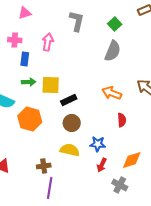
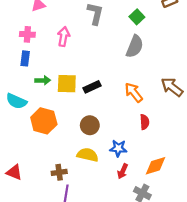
blue rectangle: (25, 59) -> (25, 58), moved
orange arrow: (112, 93) -> (134, 92), turned 30
black rectangle: (69, 100) -> (92, 87), moved

